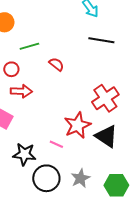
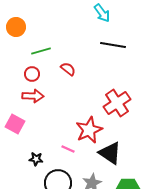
red circle: (11, 69) -> (32, 74), moved
black triangle: (106, 136) -> (110, 153), moved
black star: (24, 154) -> (36, 159), size x0.6

